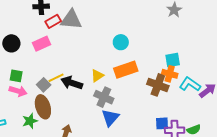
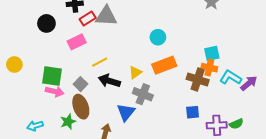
black circle: (11, 43) -> (46, 23), moved
green square: (16, 76) -> (52, 76), size x1.5
yellow line: (56, 78) -> (100, 62), moved
blue triangle: (110, 118) -> (126, 112), moved
blue square: (162, 123) -> (193, 112), moved

